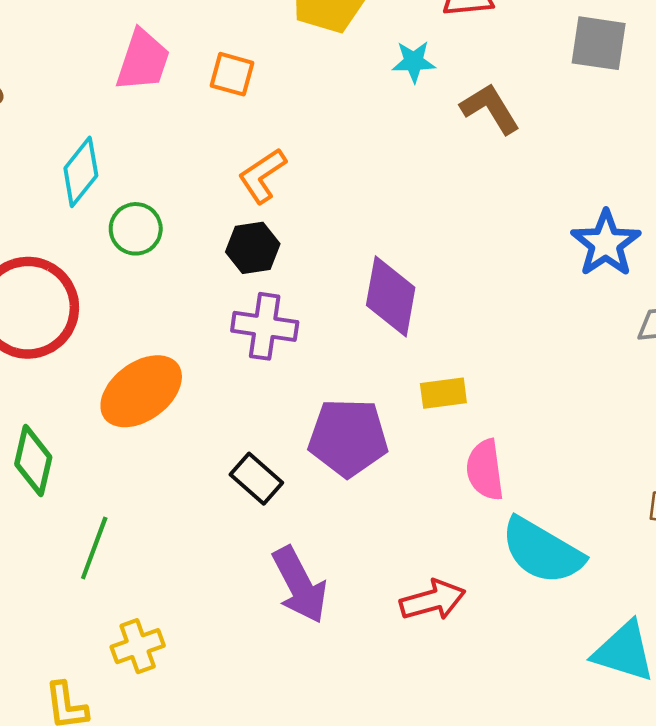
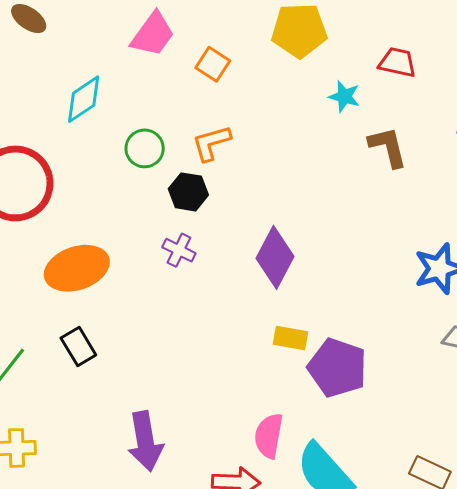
green circle: (136, 229) -> (145, 148), moved
purple cross: (265, 326) -> (179, 250), size x0.7
purple pentagon: (348, 437) -> (337, 368), moved
pink semicircle: (485, 470) -> (269, 436), moved
black rectangle: (256, 479) -> (78, 346), moved

